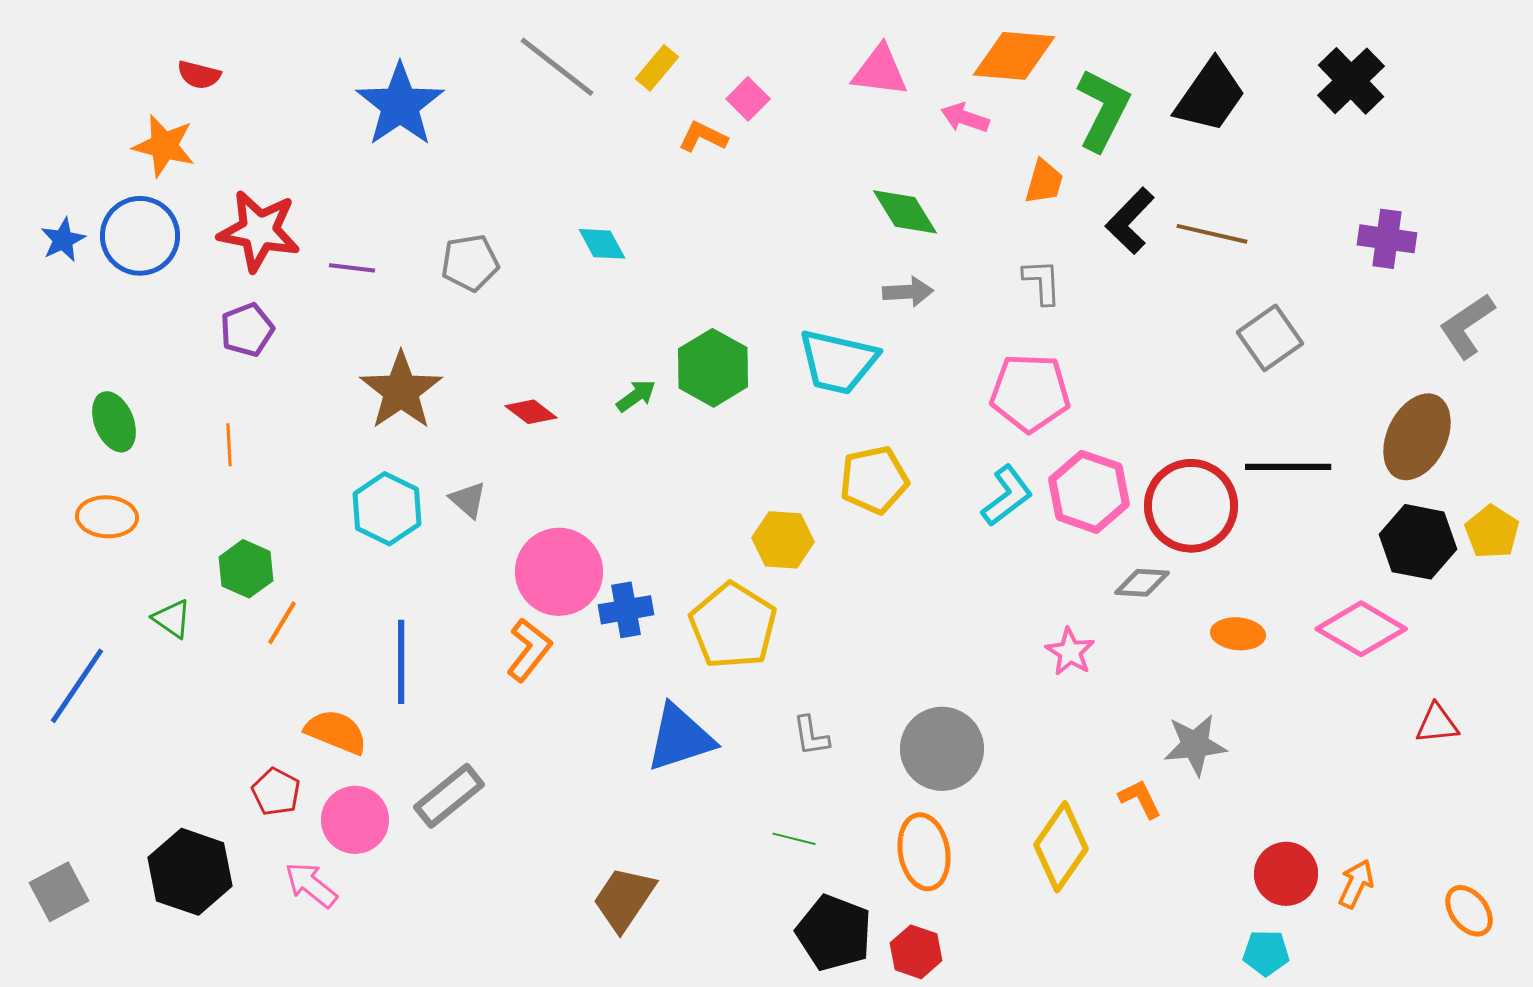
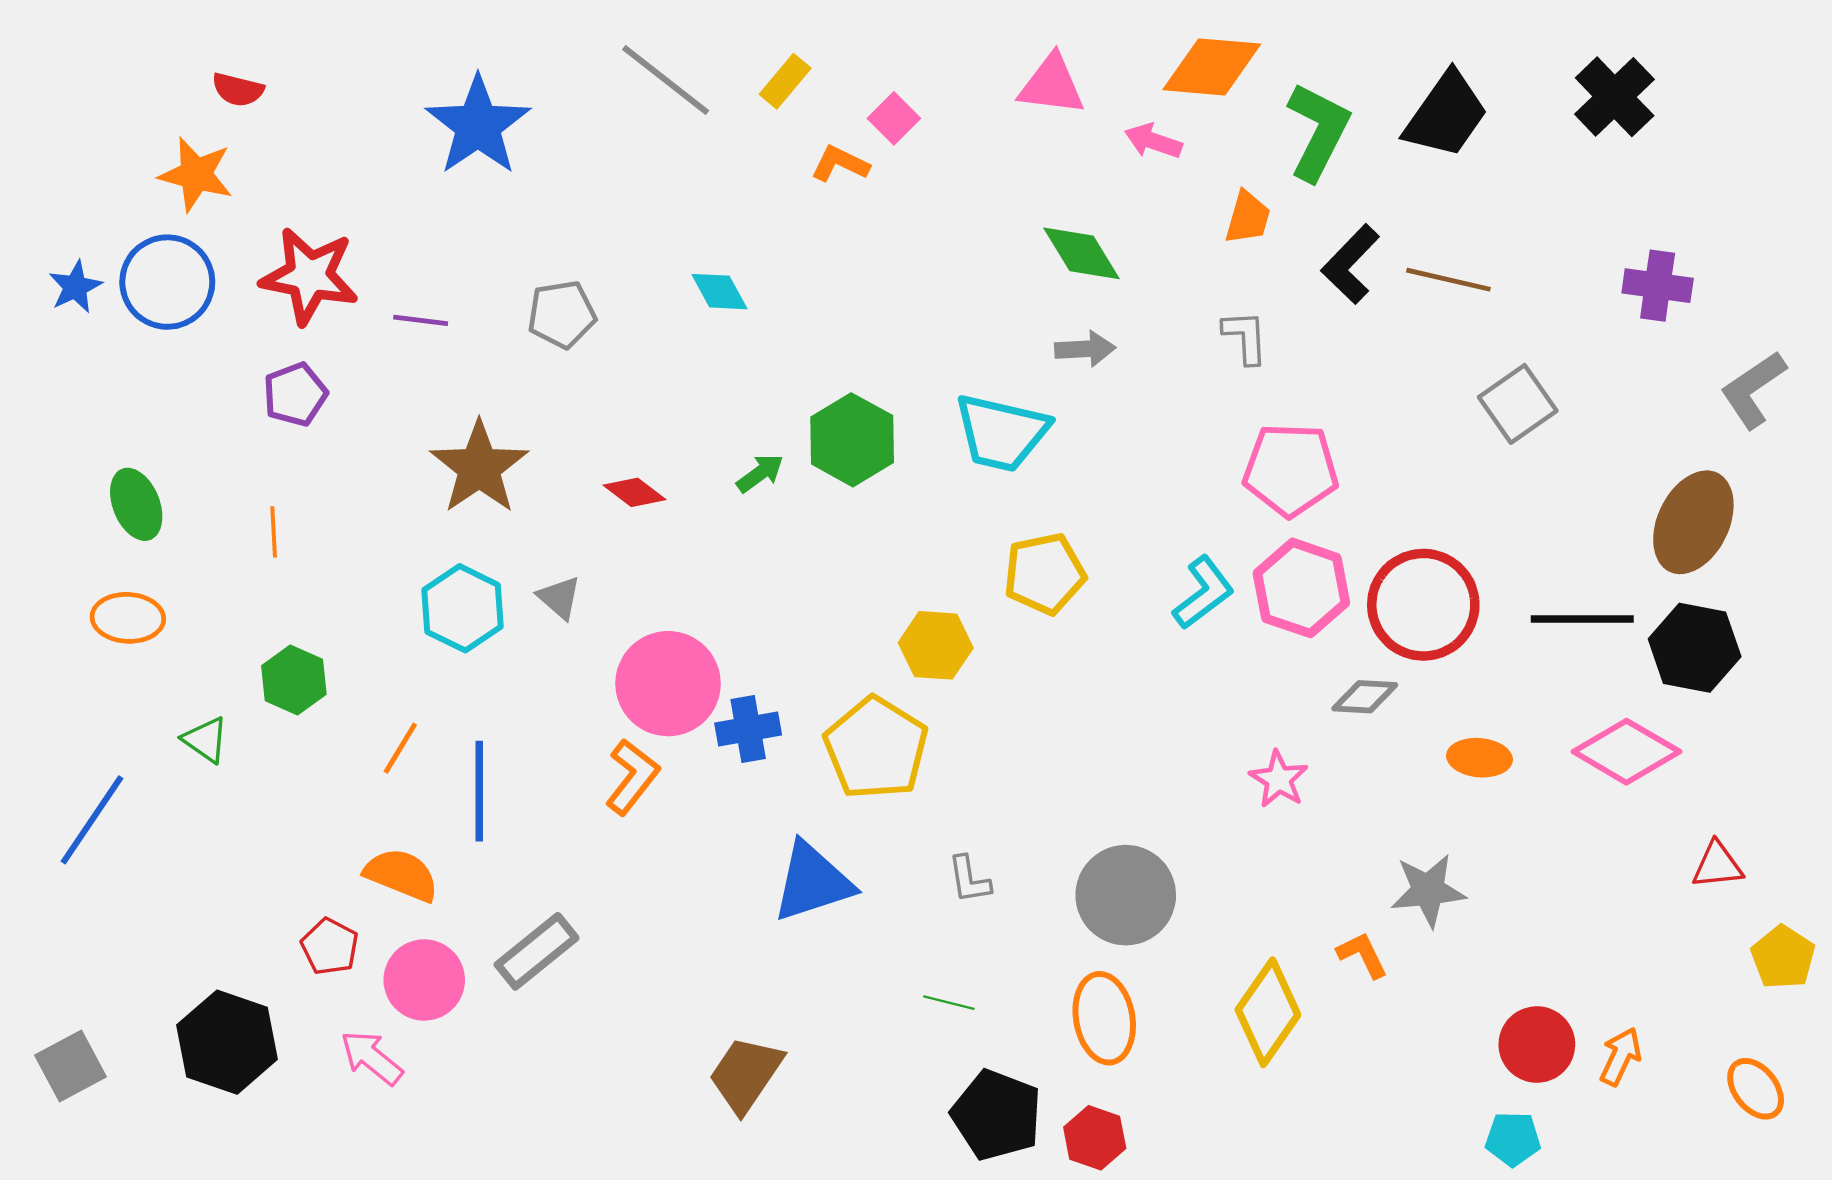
pink pentagon: (1030, 393) -> (1291, 470), moved
black line: (1288, 467) -> (1582, 619), moved
yellow pentagon: (1492, 532) -> (1783, 957), moved
orange line: (282, 623) -> (400, 748), moved

